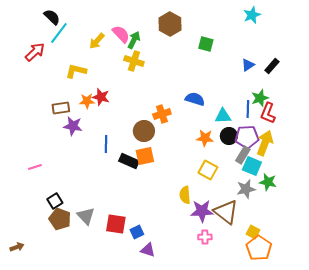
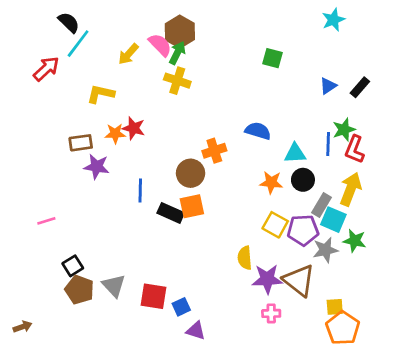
brown hexagon: (170, 24) -> (180, 32), moved
purple pentagon: (247, 137) -> (303, 230), moved
yellow square: (253, 232) -> (335, 307), turned -32

